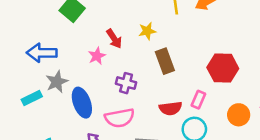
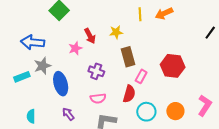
pink rectangle: (198, 100) -> (141, 76), moved
red semicircle: (171, 108) -> (129, 94), turned -72
orange circle: (239, 115) -> (175, 111), moved
pink semicircle: (120, 118) -> (98, 98), moved, size x0.7

